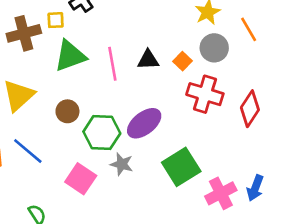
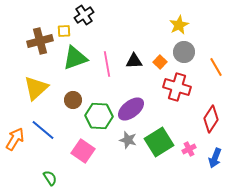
orange line: (249, 29) -> (216, 67), moved
red diamond: (250, 109) -> (211, 119), moved
gray star: (122, 164) -> (128, 140), moved
pink cross: (221, 193) -> (189, 149), moved, size x0.6

